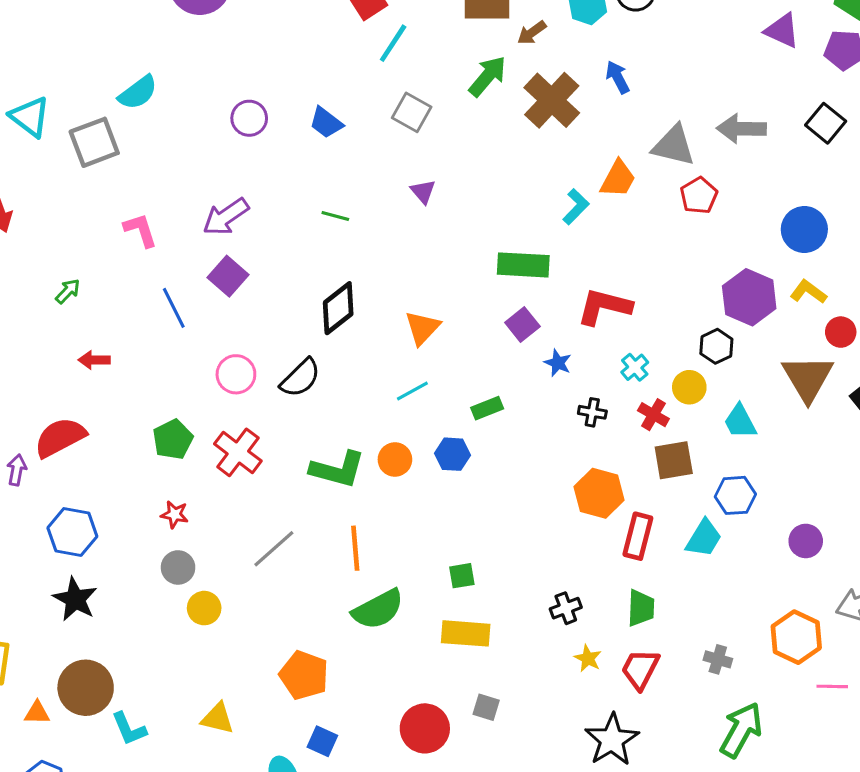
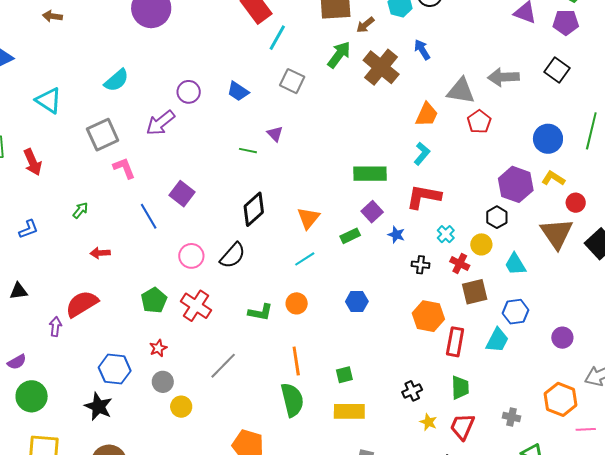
gray square: (94, 142) -> (103, 135), moved
purple triangle: (423, 192) -> (275, 134), moved
cyan L-shape: (576, 207) -> (422, 154), moved
purple arrow: (226, 217) -> (160, 123), moved
green rectangle: (487, 408) -> (350, 236), moved
blue hexagon: (453, 454) -> (357, 301), moved
green L-shape: (338, 469) -> (260, 312), size x0.7
red star: (175, 514) -> (158, 348), turned -30
blue hexagon: (72, 532) -> (115, 369), moved
orange line: (355, 548) -> (296, 361), moved
green semicircle: (378, 609) -> (292, 400), turned -72

